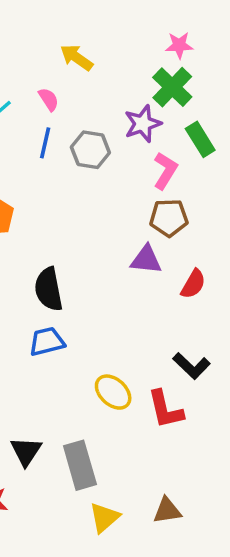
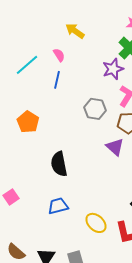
gray hexagon: (90, 150) -> (95, 109), moved
purple triangle: (146, 260) -> (115, 147), turned 36
blue trapezoid: (47, 342) -> (58, 206), moved

